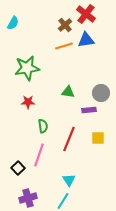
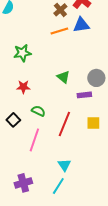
green star: (27, 68) -> (22, 53), size x0.7
green triangle: (68, 92) -> (63, 77), turned 32
green semicircle: (43, 126) -> (38, 111), turned -56
black square: (18, 168) -> (13, 120), moved

